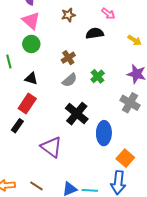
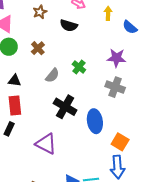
black semicircle: (95, 33) -> (69, 25), turned -144
yellow arrow: (134, 40) -> (108, 13), moved, turned -112
brown cross: (68, 58) -> (38, 48), moved
red rectangle: (27, 103) -> (15, 105), turned -30

